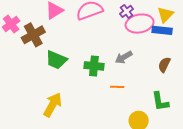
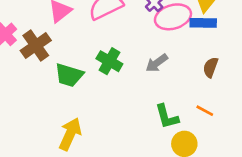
green cross: (94, 66) -> (109, 61), moved, turned 30
orange line: (117, 87) -> (205, 111), moved, turned 32
green L-shape: (160, 101) -> (167, 117), moved

